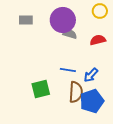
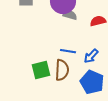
brown semicircle: (76, 92) -> (62, 70), moved
blue pentagon: (92, 101) -> (92, 82), turned -30

